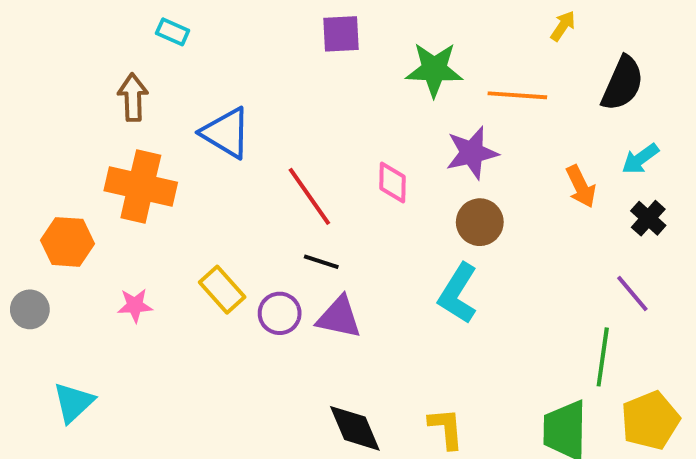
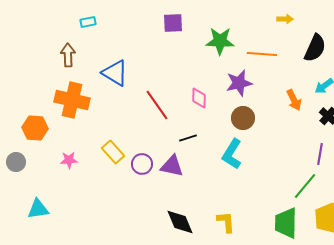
yellow arrow: (563, 26) -> (285, 19), turned 56
cyan rectangle: (173, 32) -> (88, 22), turned -35
black line: (321, 262) -> (188, 138), moved, turned -36
purple line: (632, 294) -> (320, 154), turned 50
green line: (603, 357) -> (305, 186), turned 32
cyan triangle: (73, 403) -> (38, 209), turned 35

